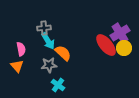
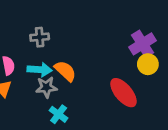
cyan arrow: (48, 41) -> (40, 70), moved, turned -54
red ellipse: (106, 45) -> (124, 93), moved

